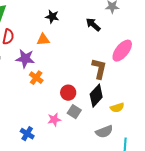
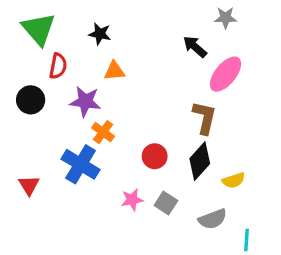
black star: (52, 17) -> (100, 34), moved
pink ellipse: (122, 51) -> (225, 74), moved
gray square: (74, 112) -> (166, 203), moved
blue cross: (27, 134) -> (81, 164), moved, size x1.6

